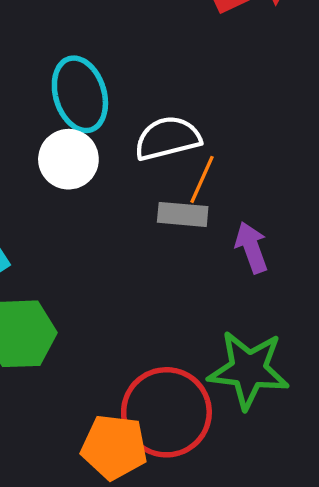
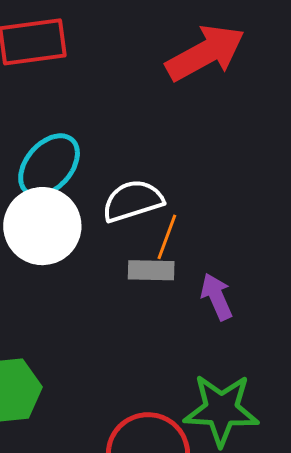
cyan ellipse: (80, 94) -> (49, 165), turned 62
white circle: (68, 159) -> (42, 226), size x1.4

